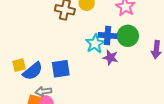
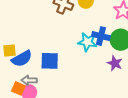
cyan star: (95, 44) -> (87, 42), turned 30
purple star: (110, 57) -> (115, 63), moved

